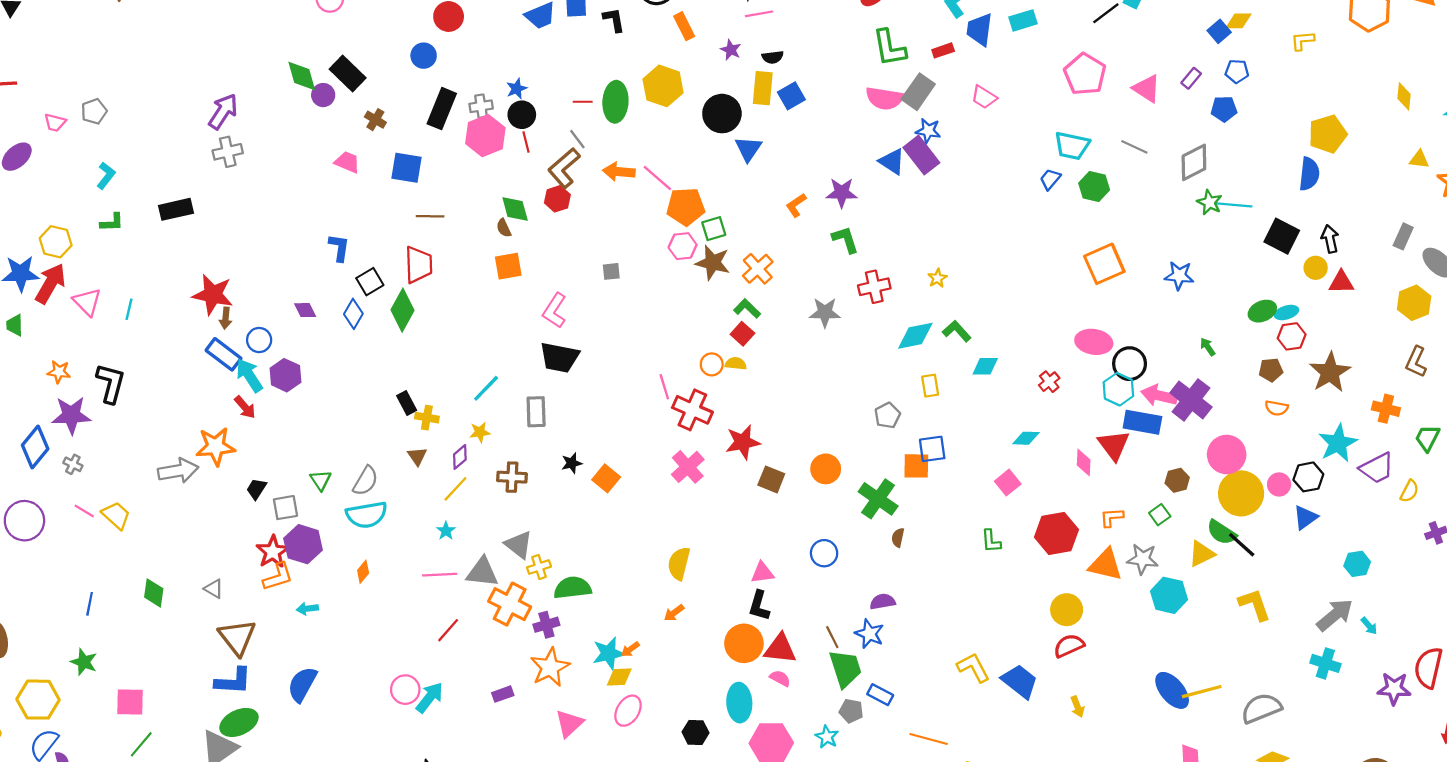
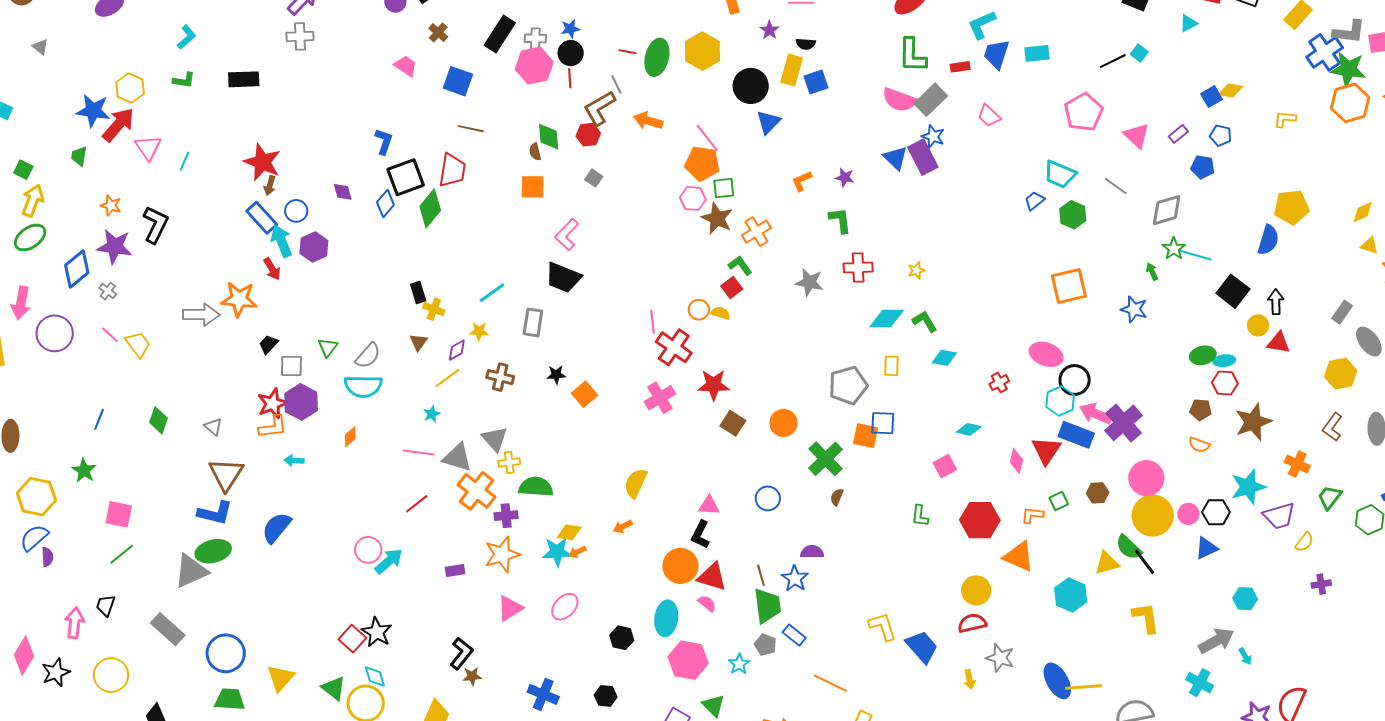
yellow diamond: (1404, 96) -> (1363, 212), moved, turned 50
pink line: (657, 178) -> (707, 138), moved
purple star: (842, 193) -> (845, 177), size x0.7
gray square: (611, 271) -> (594, 178), moved, turned 30
black square: (370, 282) -> (406, 177), size x1.5
green arrow: (1208, 347) -> (1152, 272), moved
gray pentagon: (887, 415) -> (848, 385), size x1.6
green square: (1160, 515) -> (1059, 501), moved
gray star: (1143, 559) -> (1000, 658), moved
yellow diamond: (619, 677) -> (569, 532), moved

